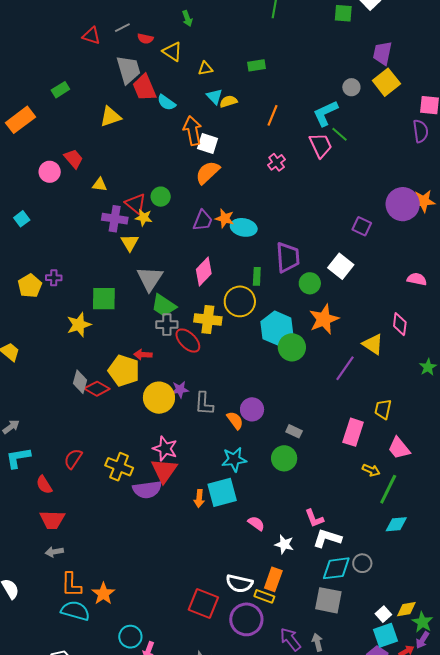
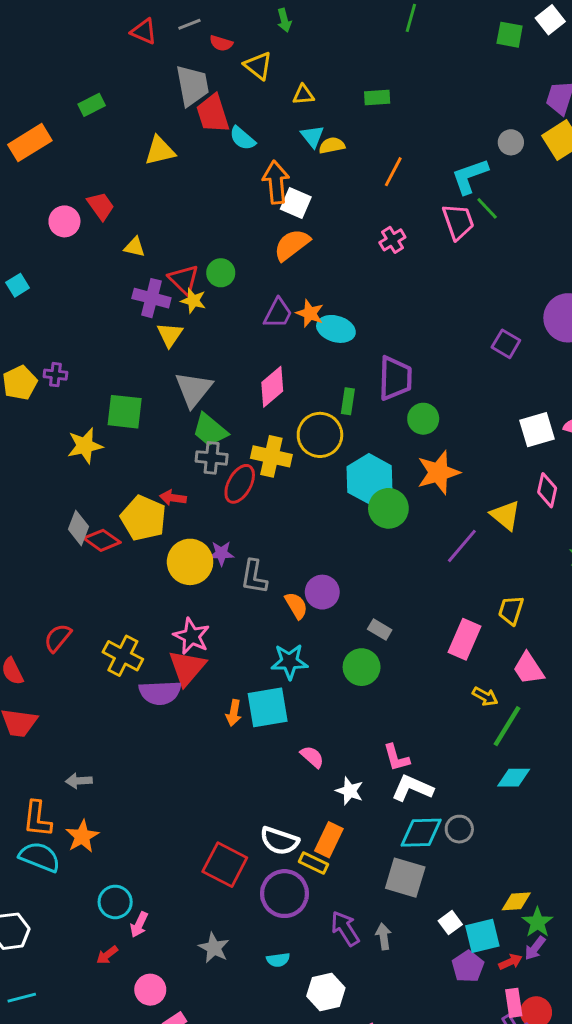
white square: (341, 266) -> (537, 430), moved, turned 30
red ellipse: (188, 341) -> (240, 484), turned 68
gray arrow: (54, 552) -> (79, 781), moved
white square: (383, 614) -> (450, 923), moved

